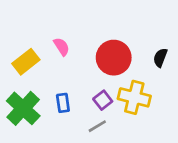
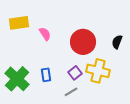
yellow rectangle: (26, 62) -> (19, 23), moved, turned 30

